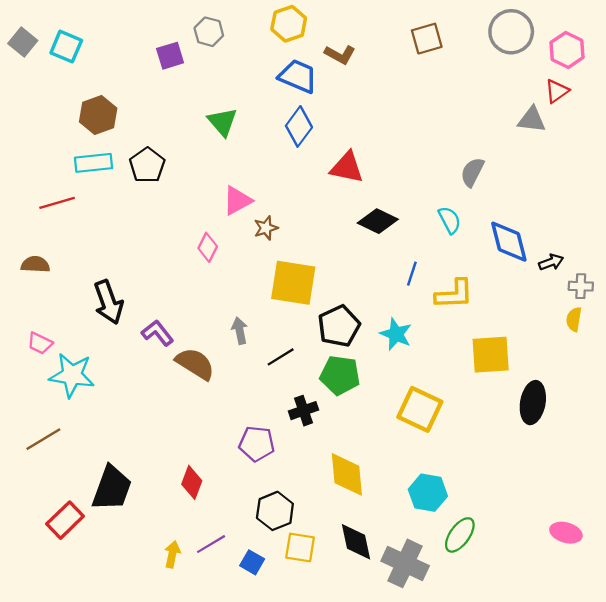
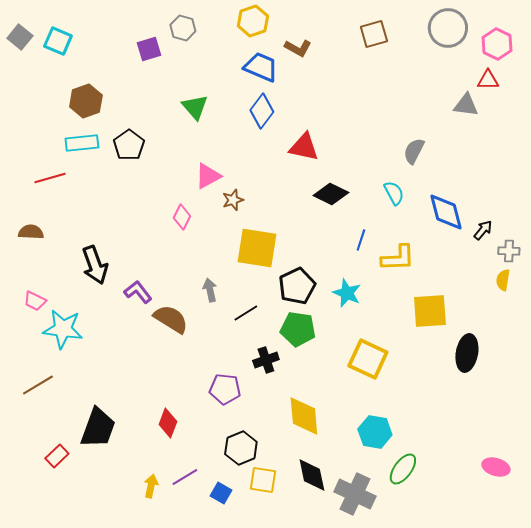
red triangle: (557, 91) -> (488, 80), turned 35
black arrow: (551, 262) -> (483, 230), turned -30
red rectangle: (65, 520) -> (57, 456), size x0.7

